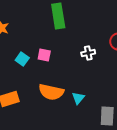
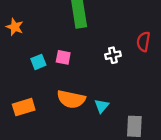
cyan square: (22, 59) -> (38, 62), turned 32

